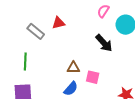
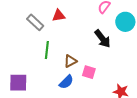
green line: (25, 62) -> (47, 50), moved
brown triangle: (73, 68) -> (70, 61), turned -32

